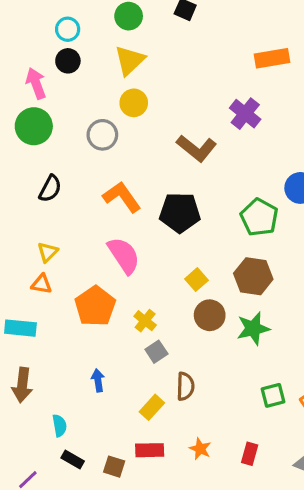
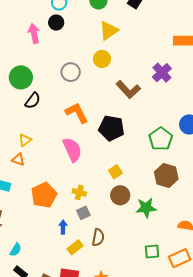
yellow triangle: (130, 60) -> (109, 30), moved
yellow circle: (134, 103) -> (102, 59), moved
green circle: (34, 126) -> (21, 77), moved
brown hexagon: (253, 276) -> (166, 176), moved
orange pentagon: (95, 306) -> (44, 195), moved
yellow cross: (145, 321) -> (79, 192), turned -32
blue arrow: (98, 380) -> (63, 227), moved
cyan semicircle: (59, 425) -> (16, 250), turned 32

